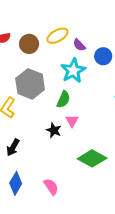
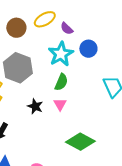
blue circle: (103, 56) -> (88, 49), moved
green semicircle: (63, 99) -> (61, 82), moved
black star: (54, 130) -> (35, 106), moved

